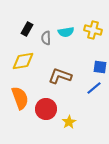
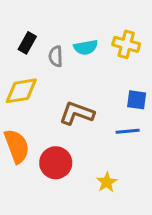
blue line: (94, 88) -> (128, 131), turned 35
yellow star: (69, 122) -> (107, 182), moved

